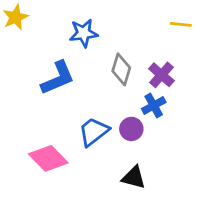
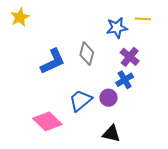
blue star: (84, 33) -> (117, 28), moved
gray diamond: (121, 69) -> (87, 54), moved

